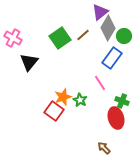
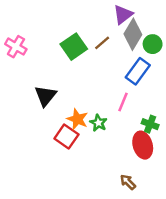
black triangle: (29, 62) -> (45, 96), moved
pink line: (100, 83) -> (123, 102), turned 56
orange star: (63, 97) -> (77, 119), turned -30

